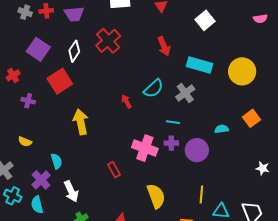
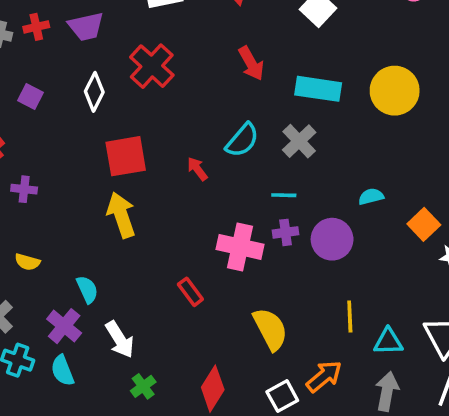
purple square: (38, 49) -> (31, 96), size x0.6
red square: (60, 81) -> (126, 156), moved, turned 30
orange square: (251, 118) -> (424, 224), moved

